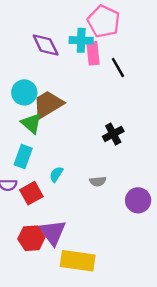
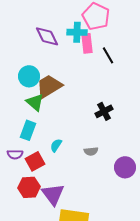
red hexagon: (31, 238) -> (29, 187), moved

